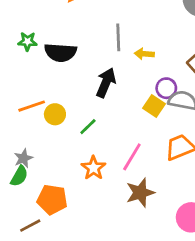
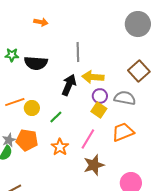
yellow arrow: (144, 54) -> (93, 77), moved, size x1.5
purple circle: (166, 88) -> (100, 96), moved
yellow square: (154, 106) -> (99, 110), moved
orange pentagon: (52, 199) -> (27, 140), moved

